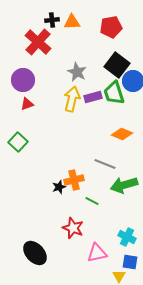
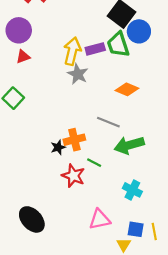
gray star: (77, 72) -> (78, 74), moved
red star: (73, 228) -> (73, 176), moved
cyan cross: (127, 237) -> (132, 190), moved

